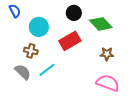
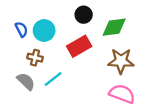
blue semicircle: (15, 11) -> (21, 29), moved
green diamond: (101, 24) -> (114, 27), turned -55
brown star: (107, 54) -> (121, 61), size x1.6

